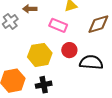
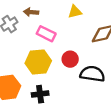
pink rectangle: (58, 25) -> (46, 34), moved

